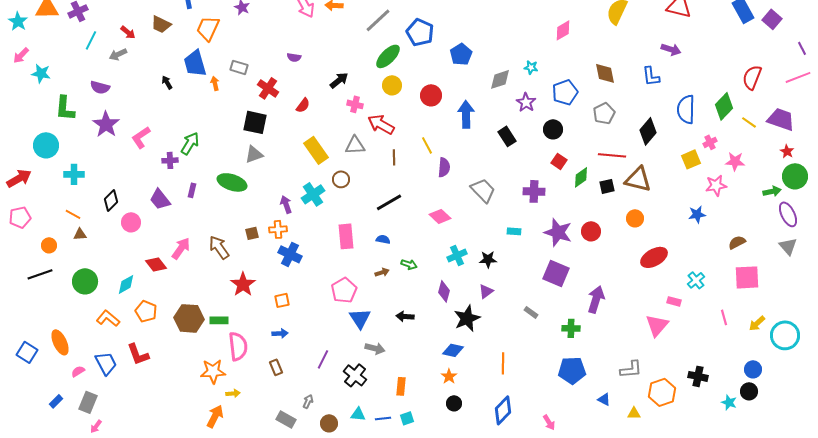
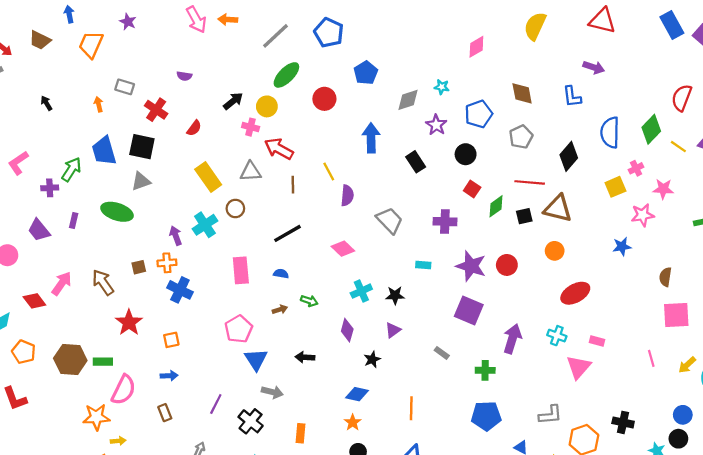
blue pentagon: (420, 32) -> (329, 33), moved
blue trapezoid: (195, 63) -> (104, 151), moved
yellow circle: (392, 85) -> (267, 106), moved
red circle: (431, 95) -> (324, 99), moved
brown semicircle: (737, 242) -> (665, 277), turned -54
cyan cross: (696, 280) -> (557, 336), moved, turned -30
black star: (467, 318) -> (372, 359), size x0.6
pink semicircle: (238, 346) -> (124, 390), turned 32

